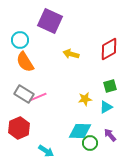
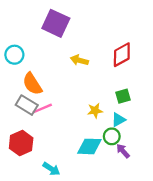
cyan circle: (20, 40) -> (14, 55), moved
orange semicircle: (25, 62) -> (32, 84), moved
green circle: (90, 143) -> (112, 136), moved

